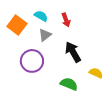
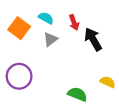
black arrow: (73, 52) -> (93, 39), moved
purple circle: (32, 61) -> (19, 76), moved

